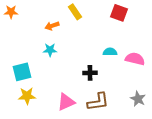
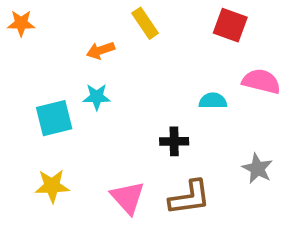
pink semicircle: (135, 59) -> (261, 81), moved
cyan square: (22, 72) -> (54, 118), moved
gray star: (138, 99) -> (257, 168), moved
pink triangle: (66, 102) -> (128, 198), turned -48

